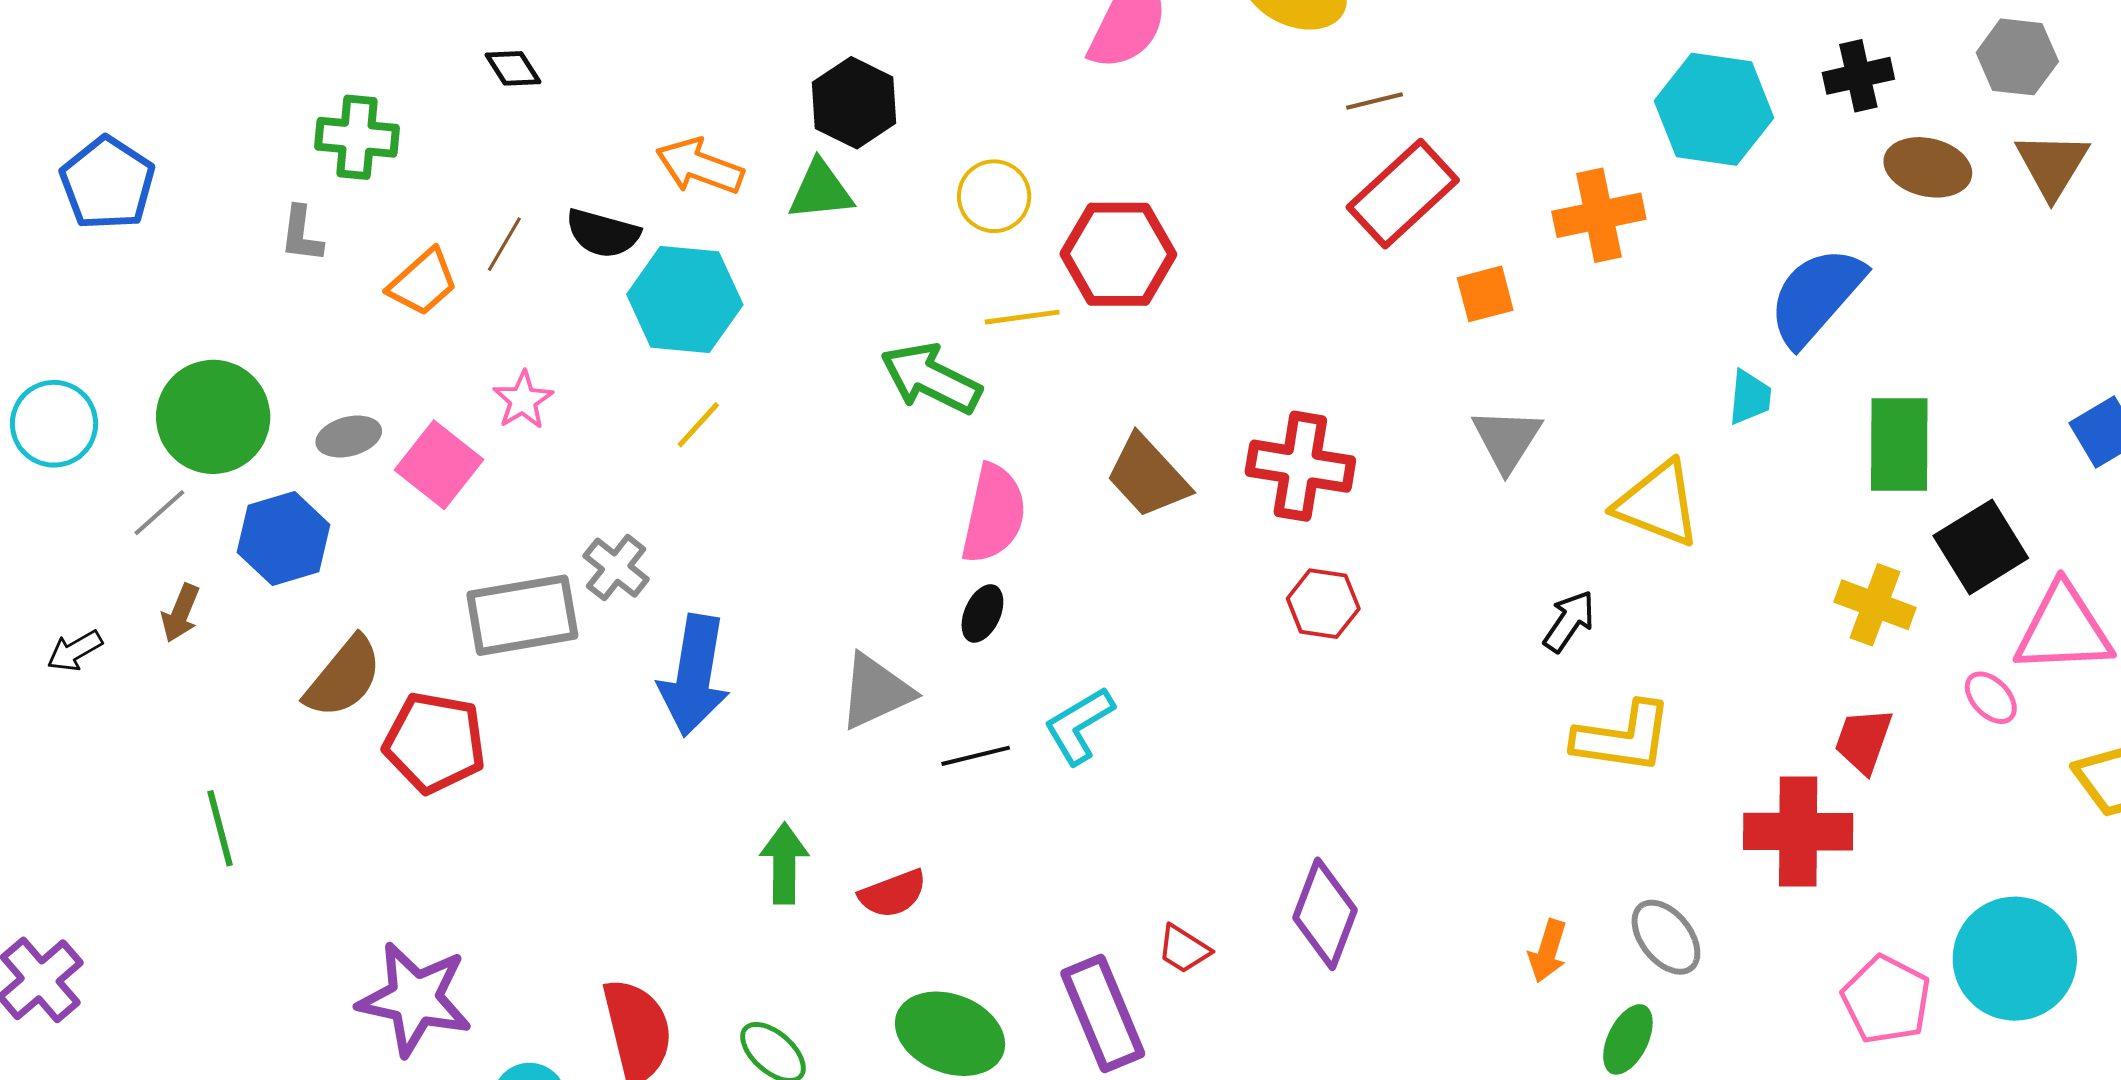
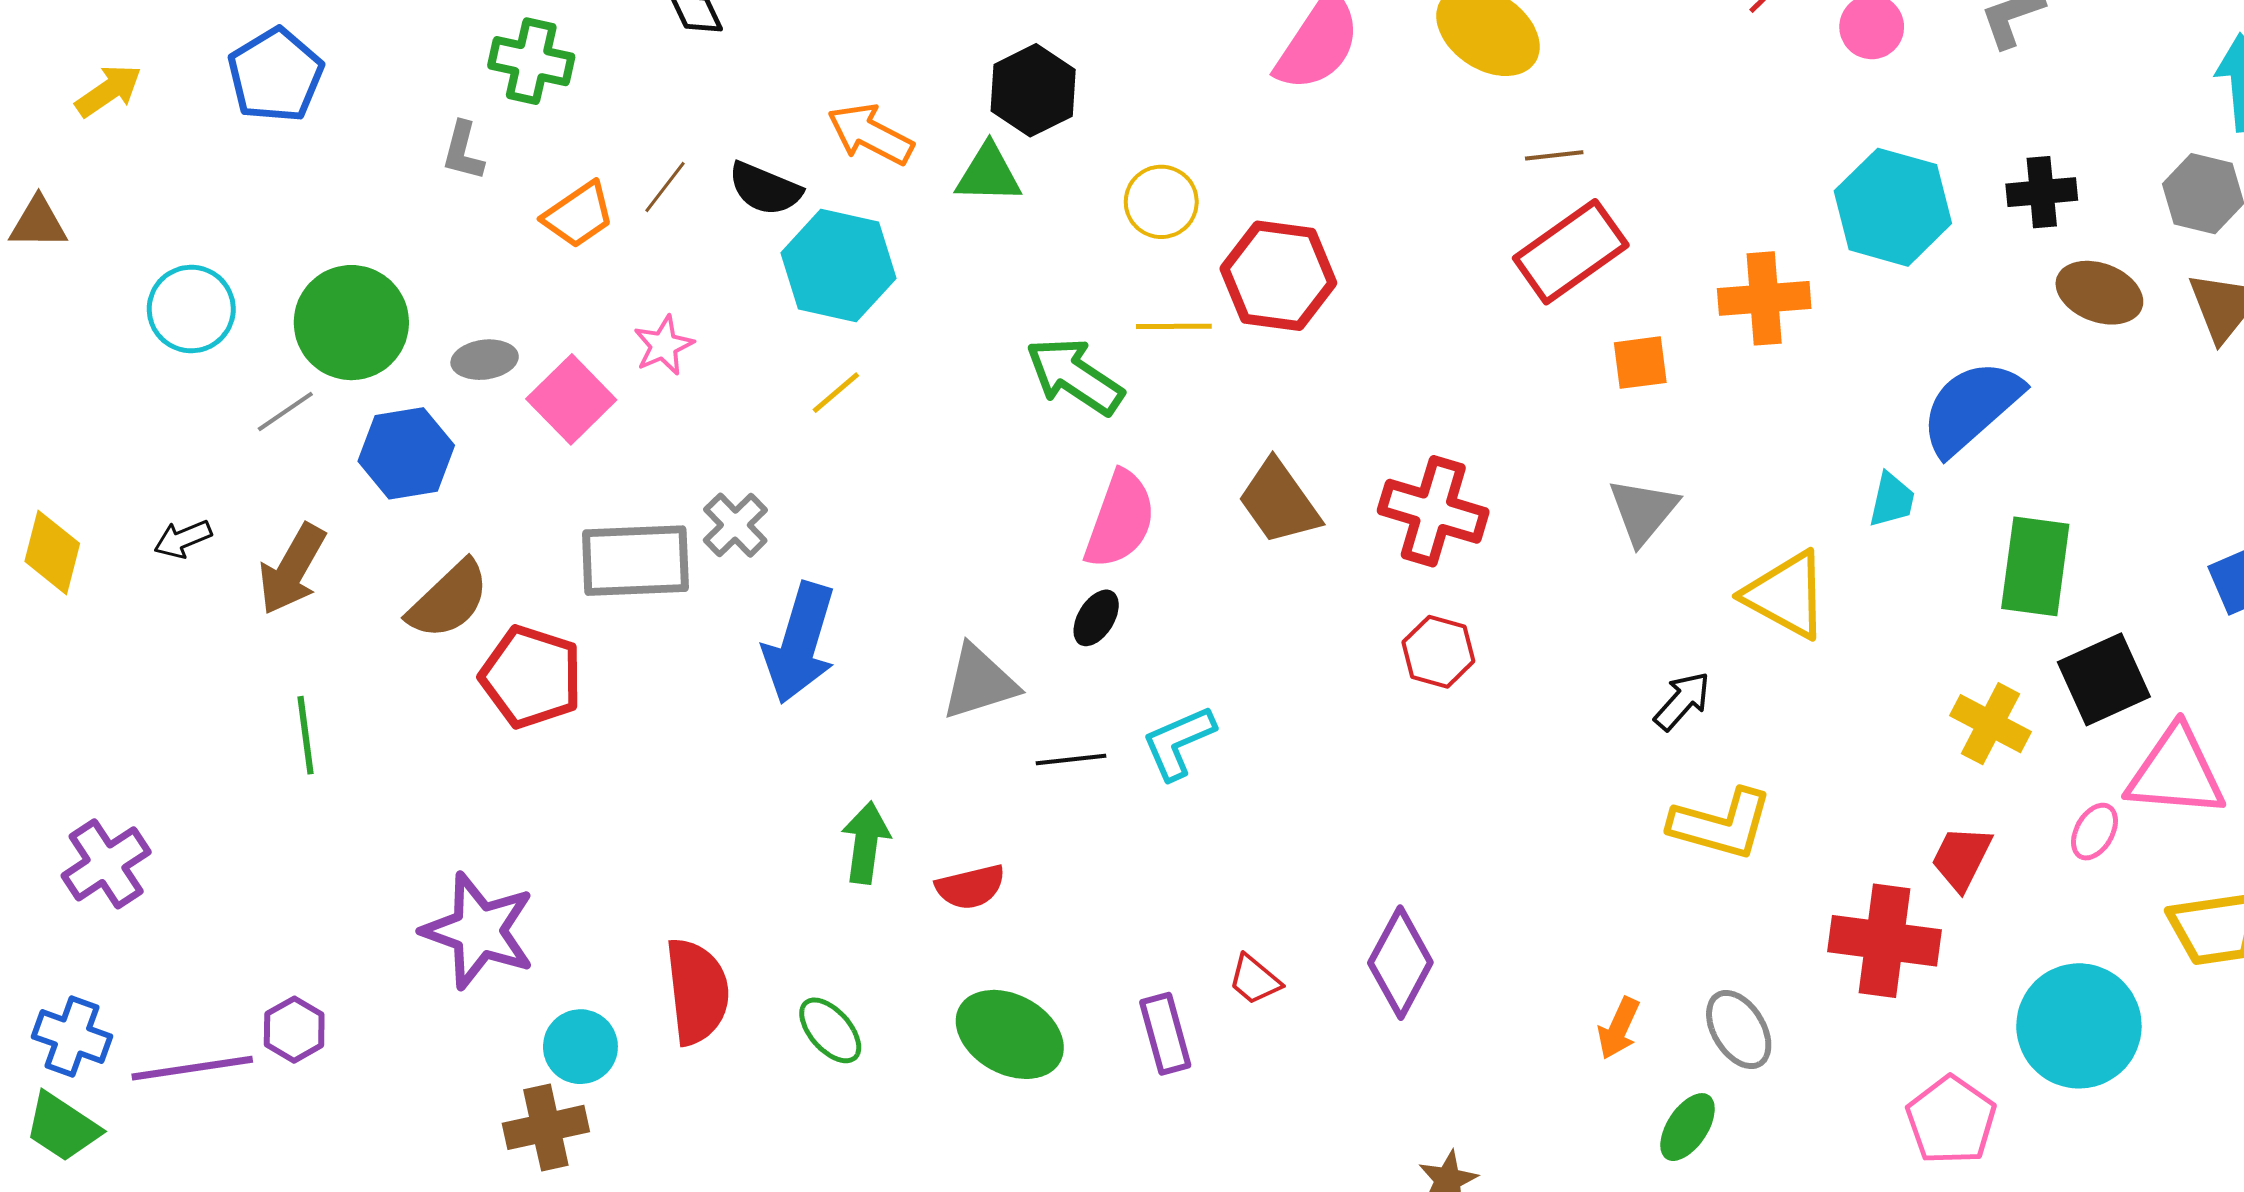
brown arrow: (180, 613) -> (292, 569), moved, size x1.6
pink ellipse: (1991, 698) -> (2094, 832), turned 66
cyan circle: (2015, 959) -> (2079, 1026), moved
purple rectangle: (1103, 1013) -> (1165, 1034), size x0.7

